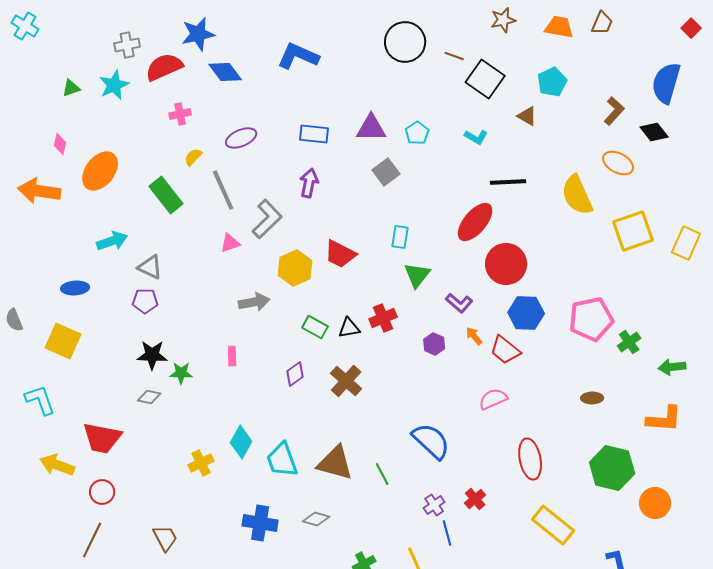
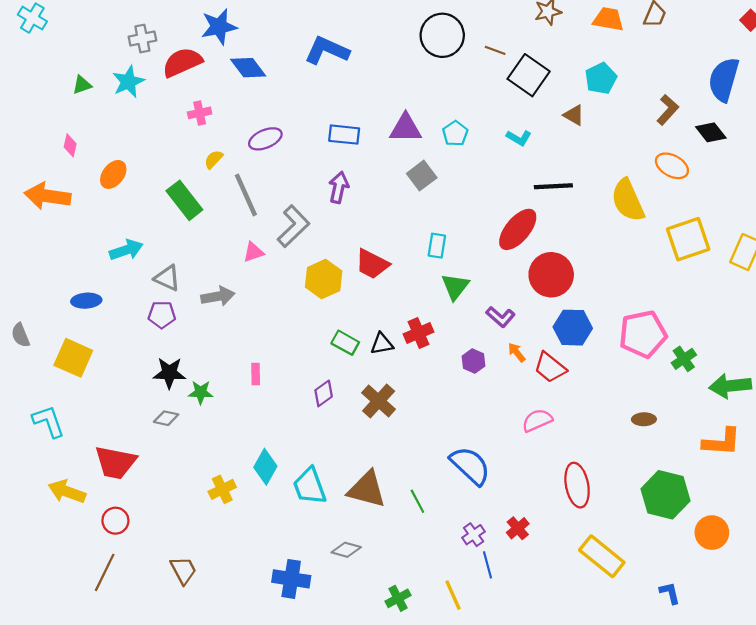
orange ellipse: (100, 171) -> (113, 174), size x0.7
gray arrow: (254, 302) -> (218, 296), moved
green arrow: (672, 367) -> (730, 386), size x1.4
blue cross: (260, 523) -> (291, 579), moved

